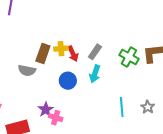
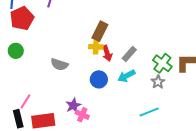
brown rectangle: (43, 54) -> (100, 31), moved
cyan arrow: (95, 74) -> (126, 76), turned 36
cyan line: (122, 107) -> (149, 112), turned 66
gray star: (148, 107) -> (158, 82), moved

